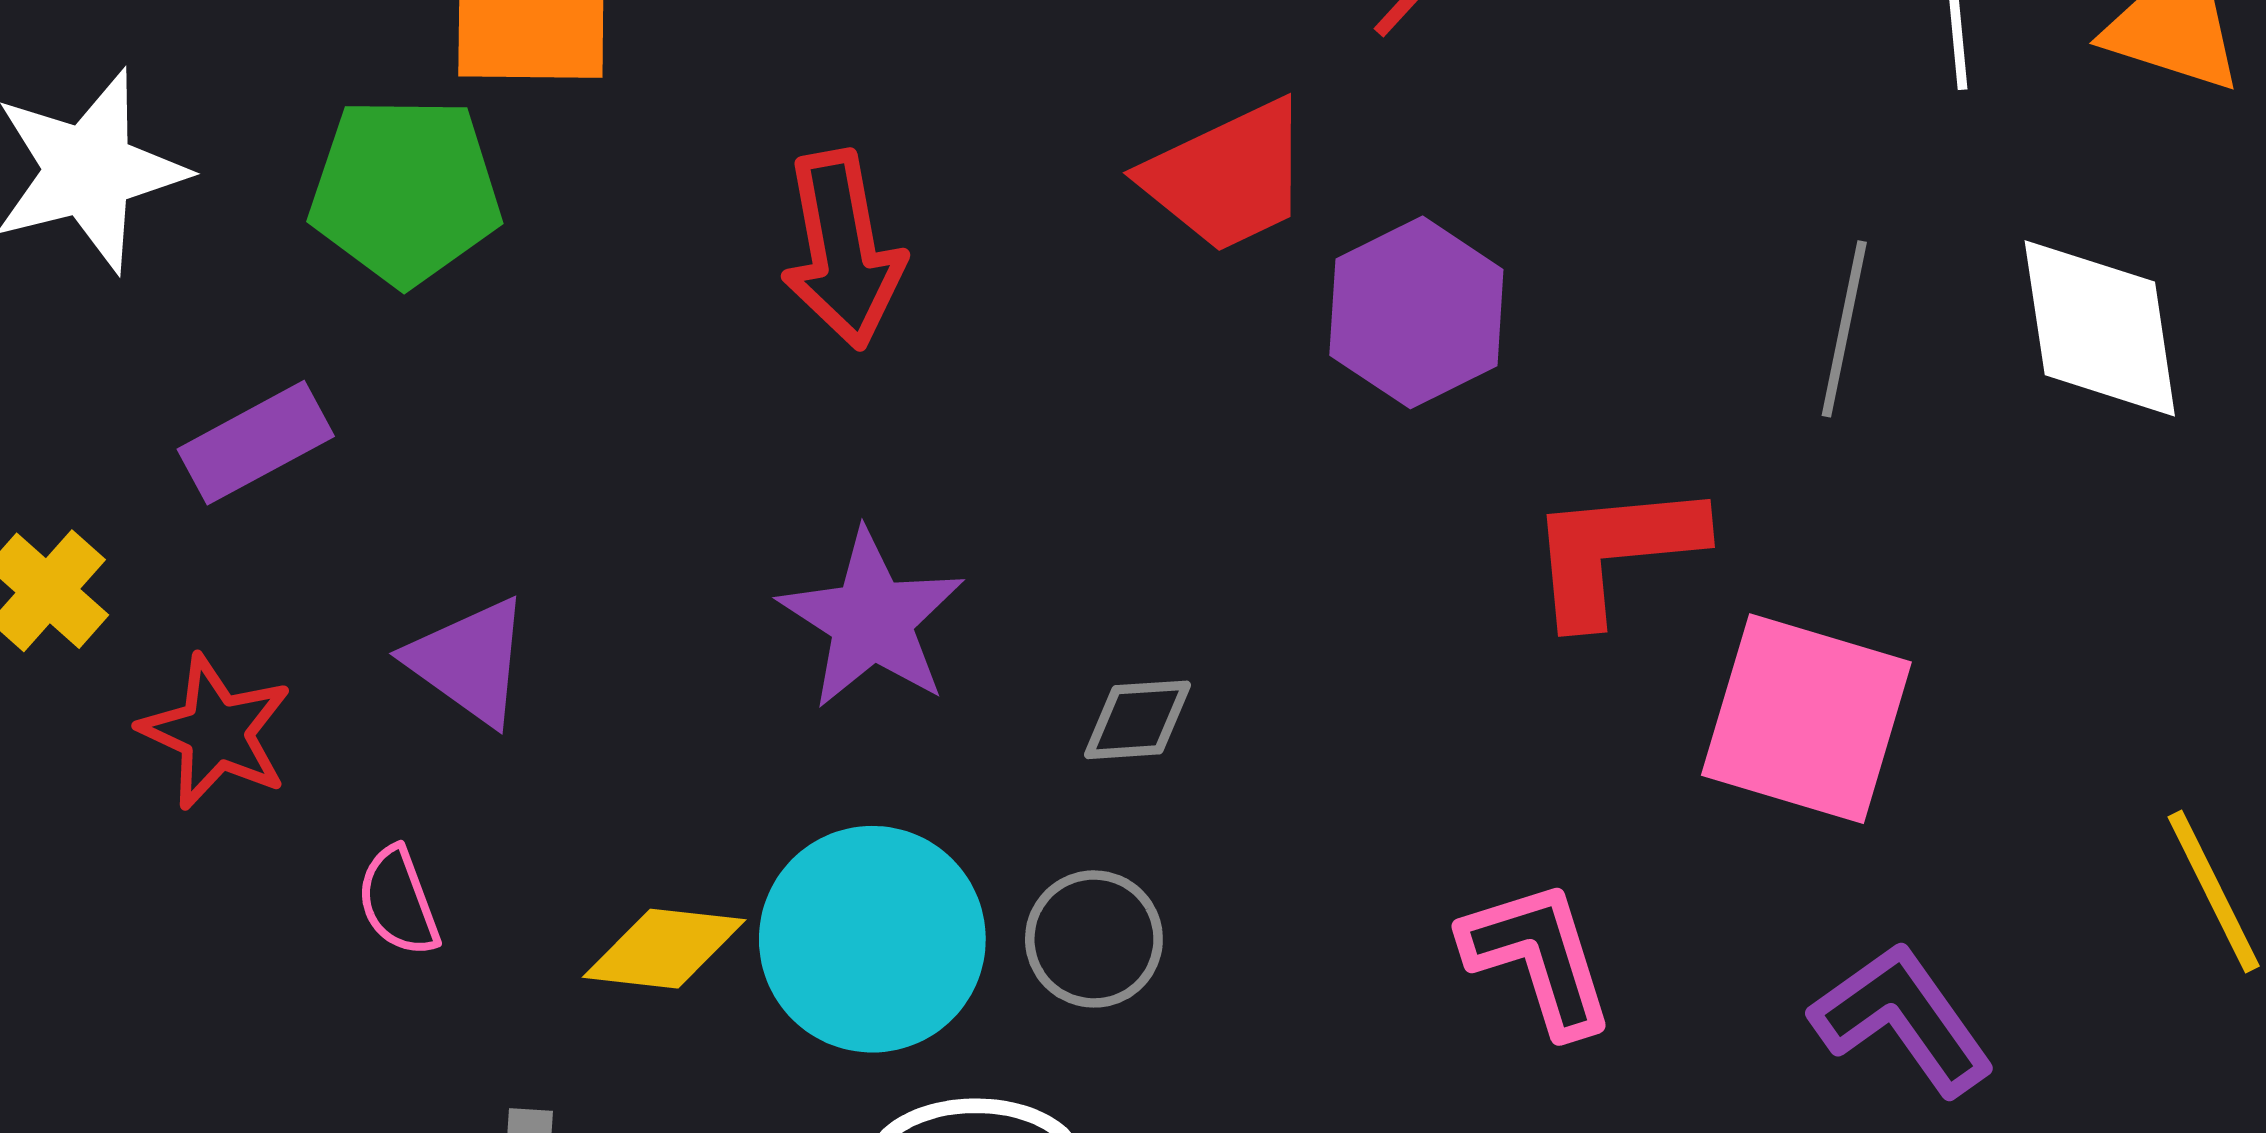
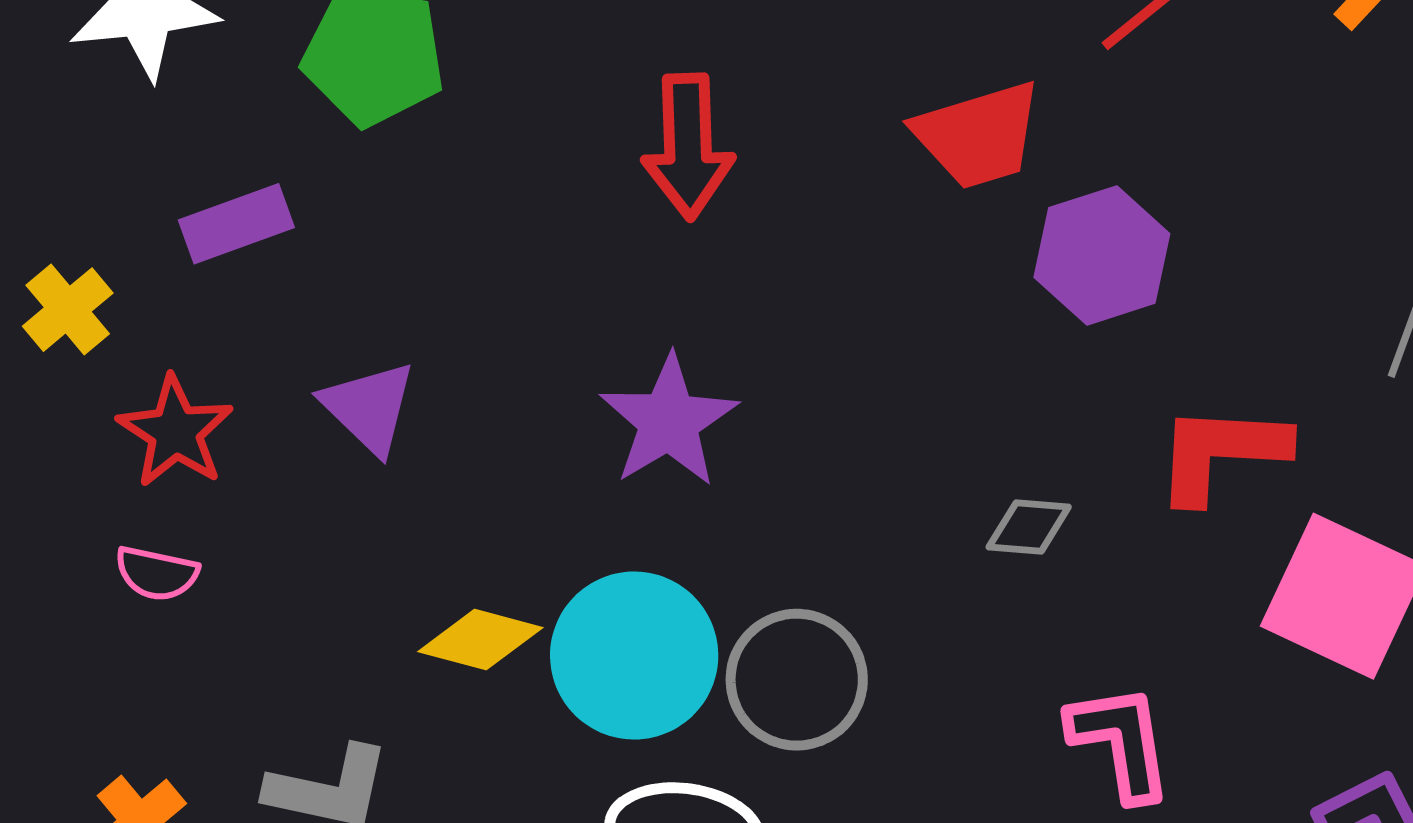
gray diamond: (1138, 720) -> (1029, 527), moved
pink semicircle: (398, 902) -> (157, 573), moved, turned -66
gray circle: (1094, 939) -> (797, 680), size x1.4

